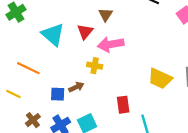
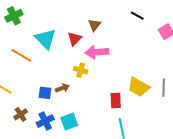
orange line: (28, 68) -> (21, 55), moved
red rectangle: (123, 105) -> (116, 101), moved

